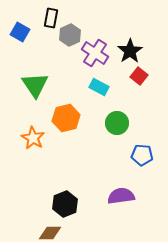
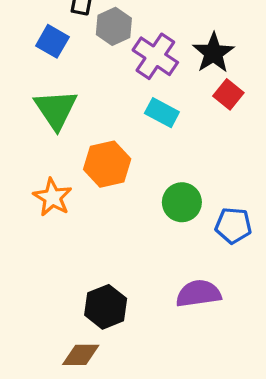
blue square: (20, 32) -> (52, 41), moved
green circle: (117, 123) -> (182, 202), moved

